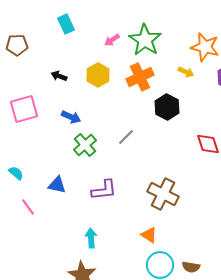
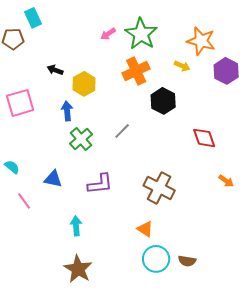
cyan rectangle: (66, 24) -> (33, 18), moved
yellow hexagon: (98, 75) -> (84, 84), moved
blue arrow: (71, 117) -> (67, 111), turned -120
cyan arrow: (91, 238) -> (76, 226), moved

